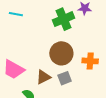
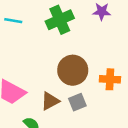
green cross: (63, 19) -> (60, 20), moved

